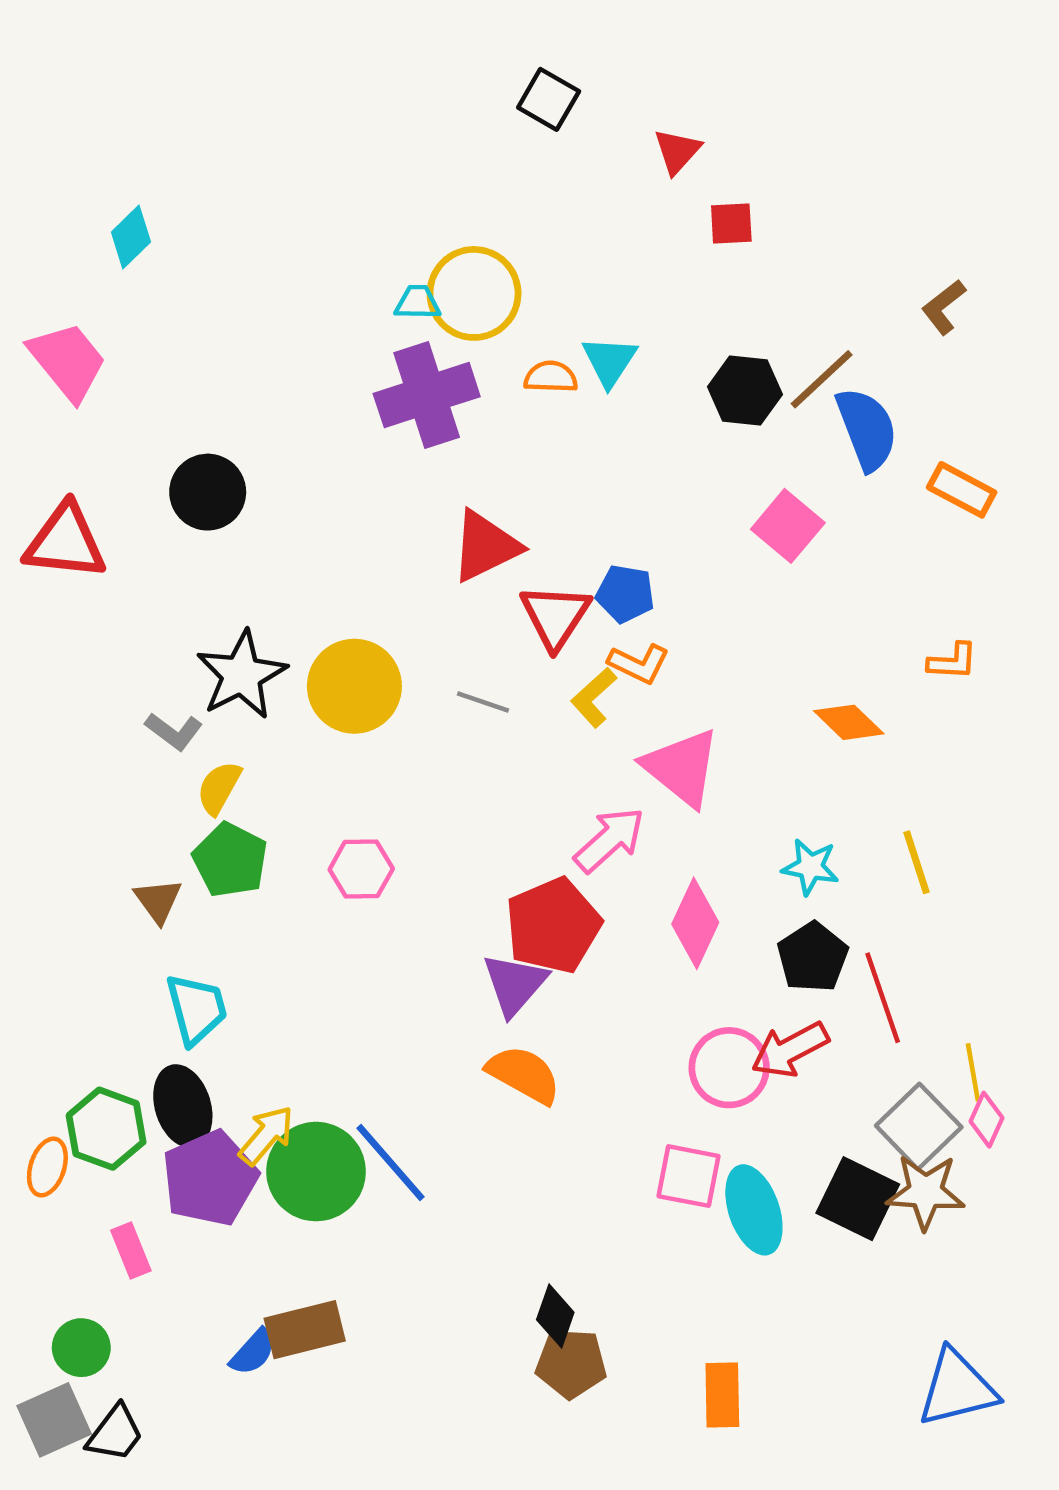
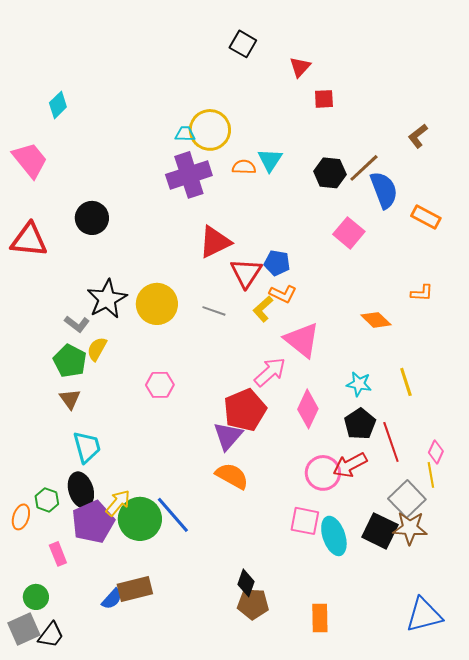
green pentagon: (230, 860) -> (70, 361), moved
pink diamond: (986, 1120) -> (436, 452), moved
green hexagon: (106, 1129) -> (47, 500), size x0.7

